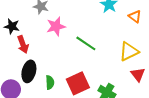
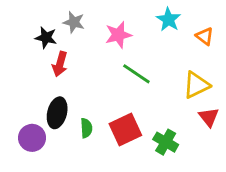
black star: (12, 26) -> (46, 38), moved
pink star: (56, 26) -> (118, 35), moved
red arrow: (23, 44) -> (60, 64), moved, turned 36

